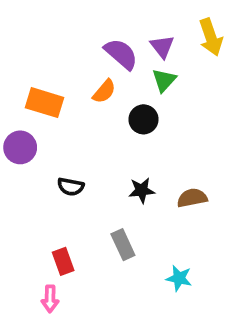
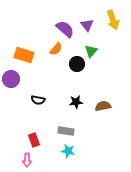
green triangle: (164, 80) -> (91, 51), moved
gray rectangle: (123, 245) -> (66, 131), turned -56
cyan star: (179, 278) -> (68, 151), moved

